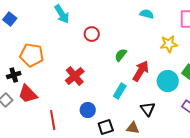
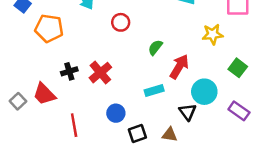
orange pentagon: (32, 55) -> (49, 28), moved
black cross: (14, 75) -> (69, 71), moved
cyan circle: (168, 81) -> (204, 92), moved
cyan rectangle: (120, 91) -> (154, 90), turned 42

